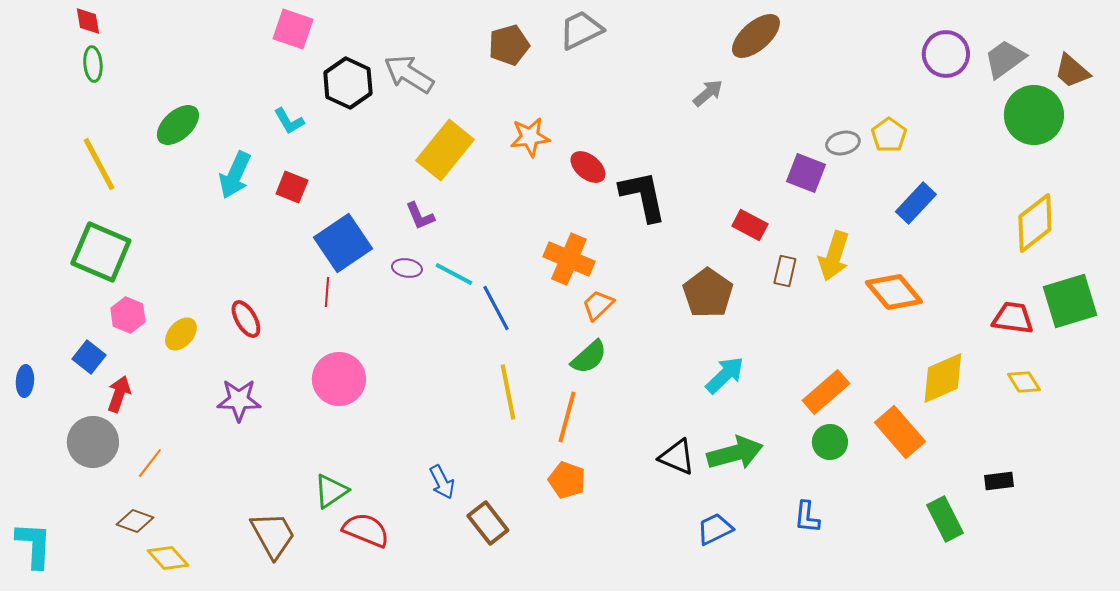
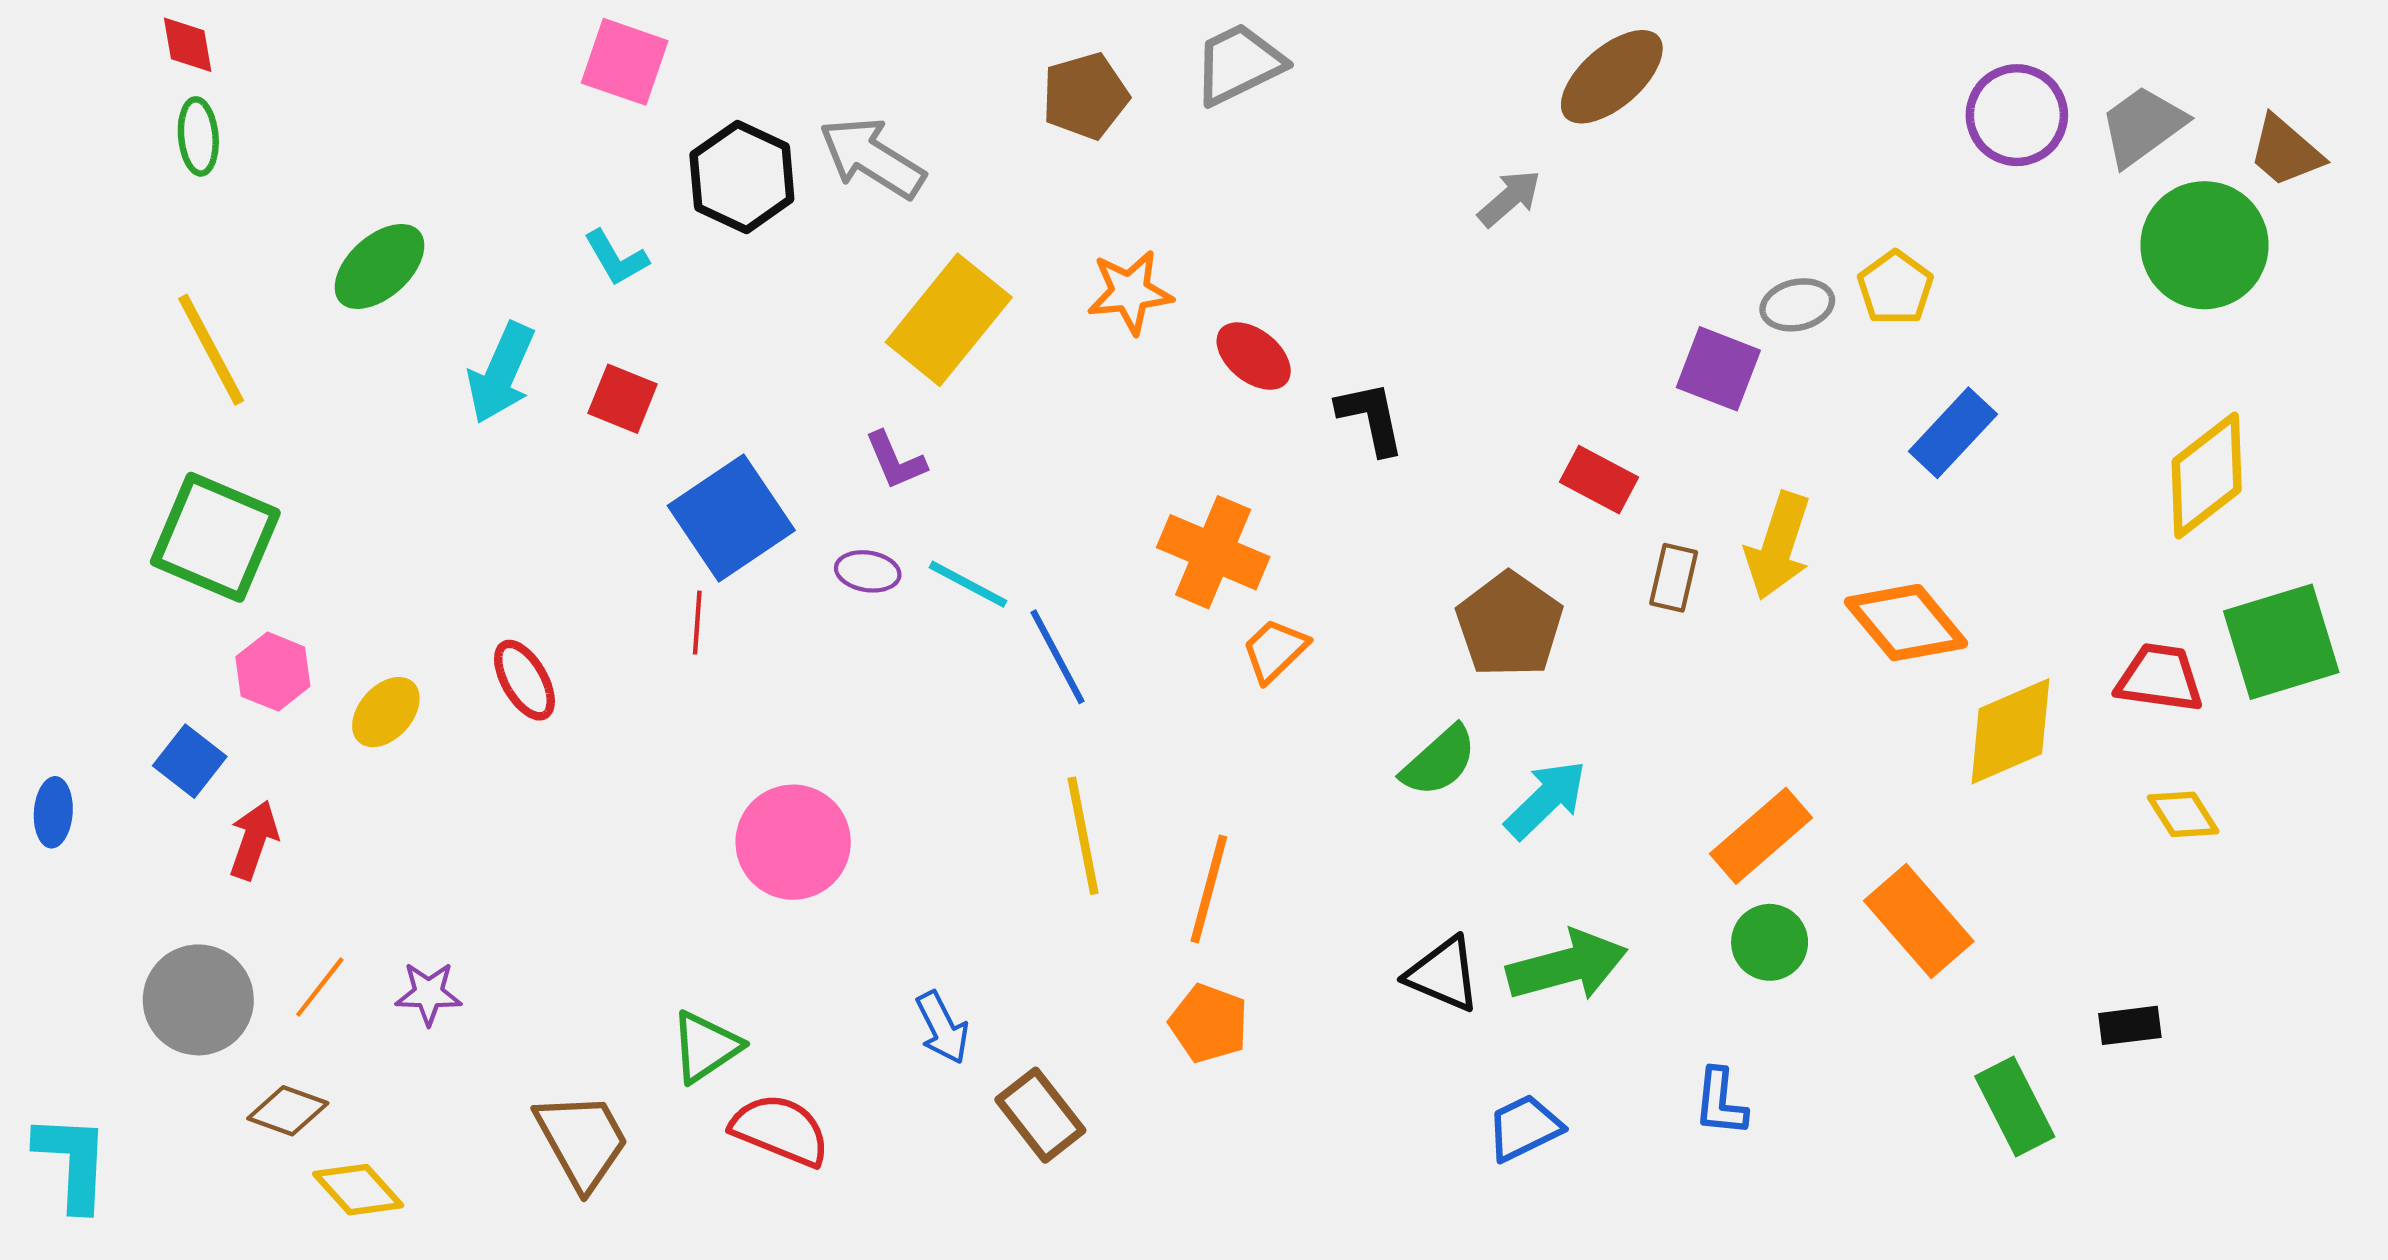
black L-shape: (643, 196) -> (1371, 418), size x0.7
green semicircle: (589, 357) -> (1439, 761), moved
yellow diamond: (943, 378) -> (2010, 731), moved
pink circle: (339, 379) -> (793, 842), moved
purple star: (239, 400) -> (429, 994), moved, size x0.7
gray circle: (93, 442) -> (198, 1000), moved

